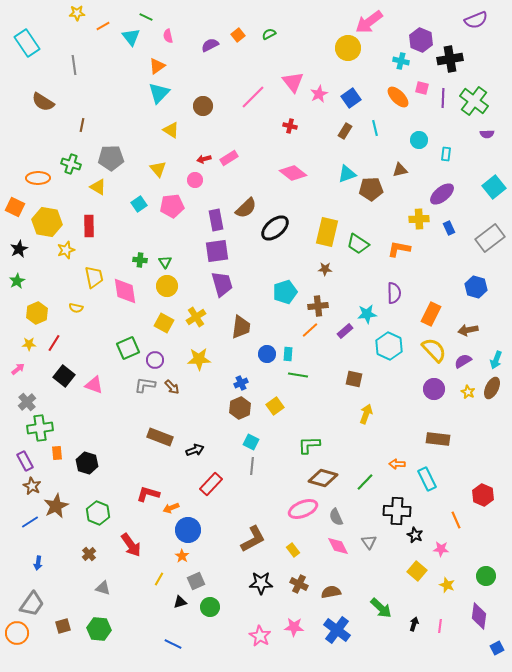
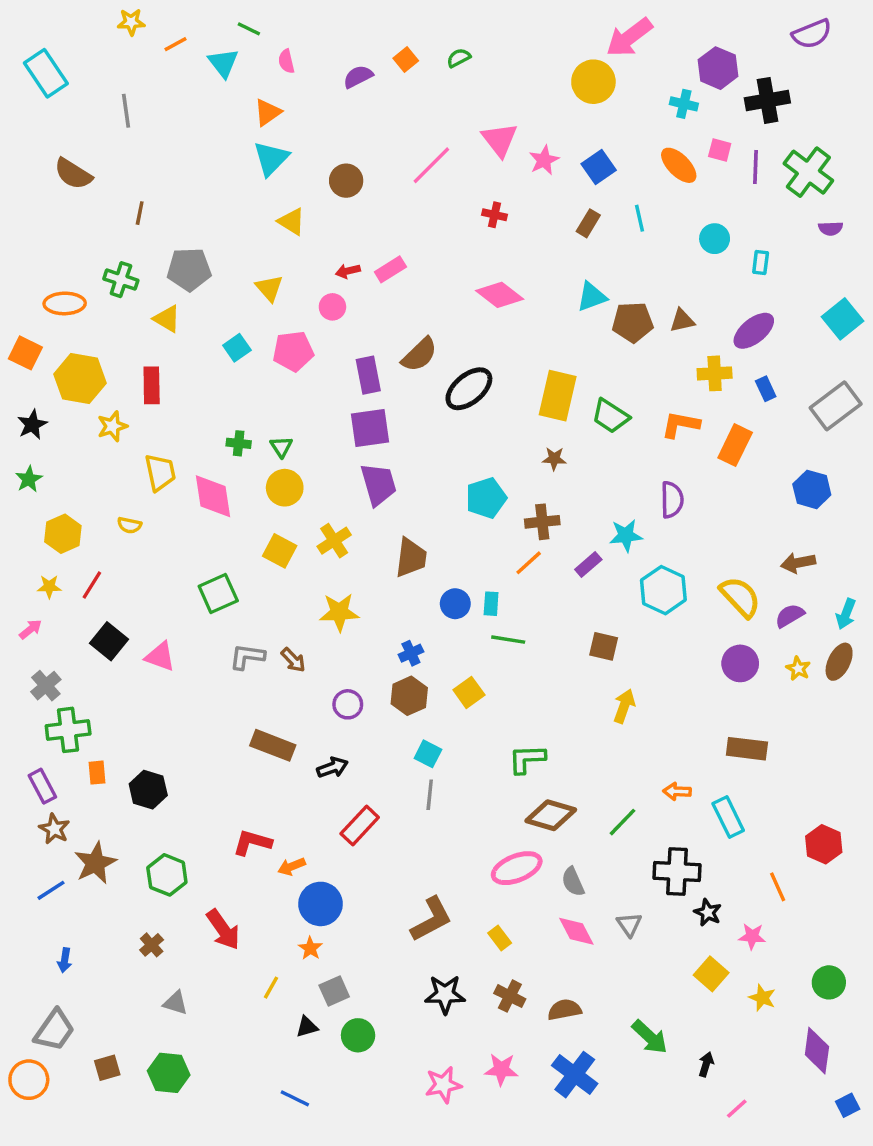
brown triangle: (400, 170) -> (682, 321), moved
orange rectangle: (431, 314) -> (735, 445), moved
purple circle: (155, 360) -> (348, 704), moved
pink line: (440, 626) -> (737, 1109), moved, turned 40
pink star: (260, 636) -> (443, 1085), turned 30

